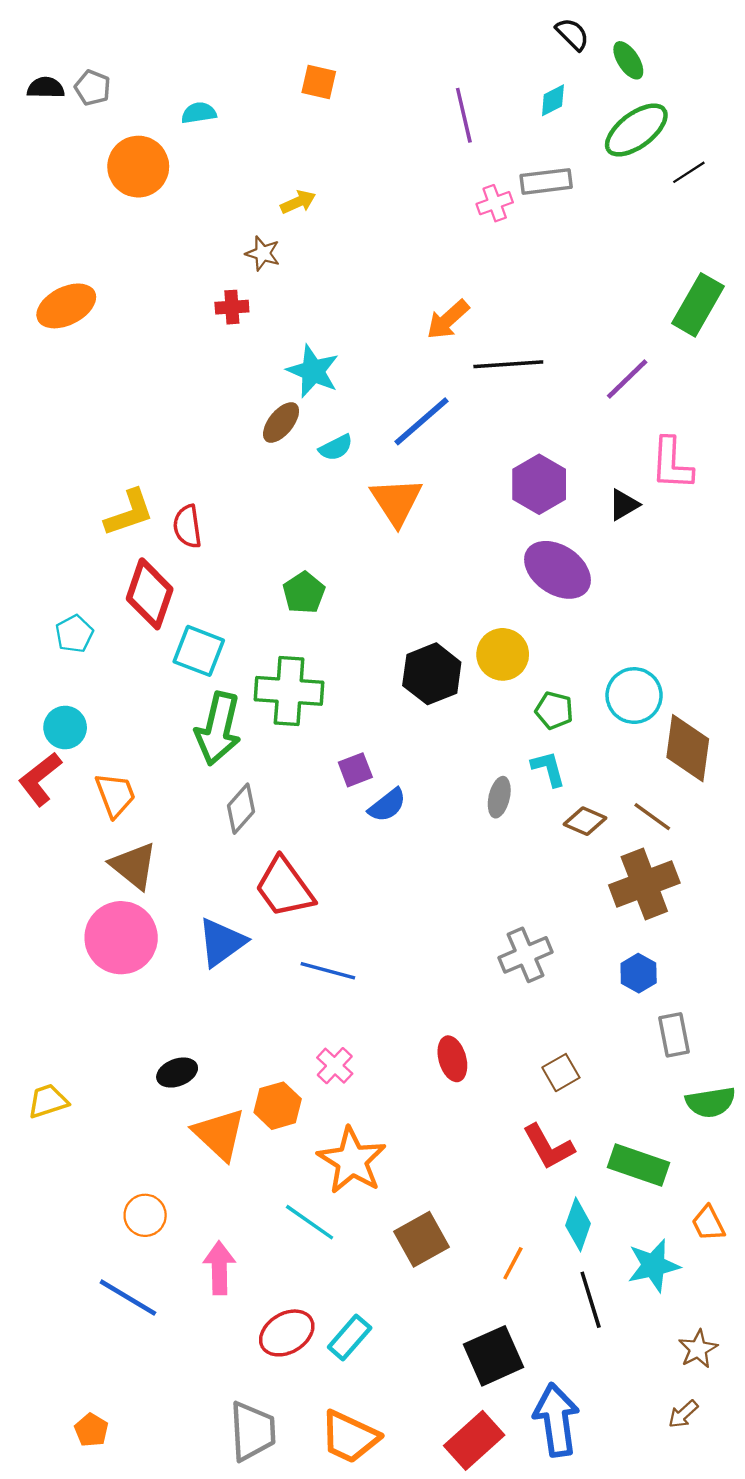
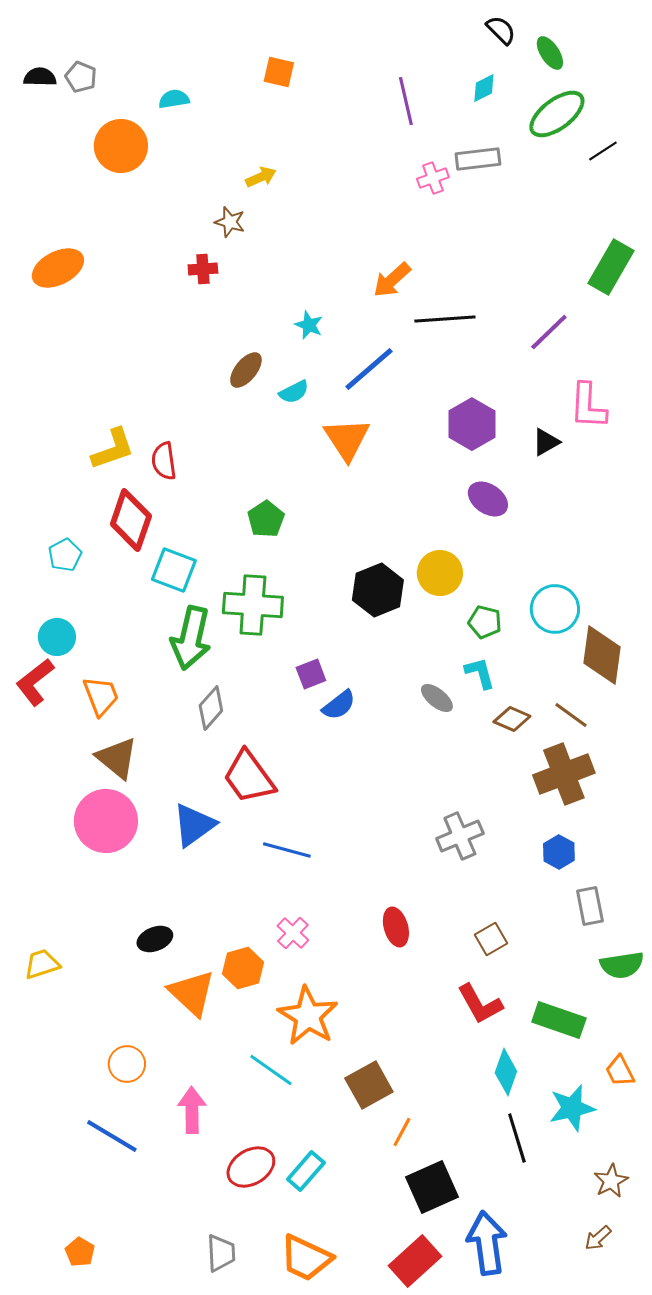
cyan star: (313, 371) -> (309, 325), moved, size x0.6
purple ellipse: (557, 570) -> (488, 499), size x0.7
gray ellipse: (499, 797) -> (437, 698), turned -64
orange line: (513, 1263) -> (402, 1132), moved
gray trapezoid: (252, 1431) -> (221, 1253), size x0.7

